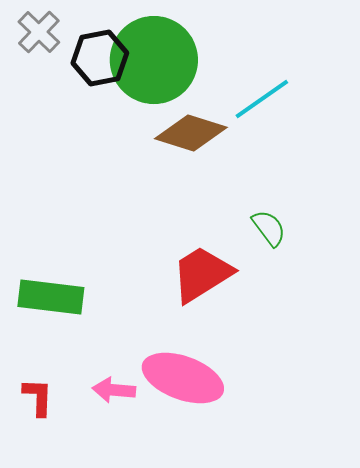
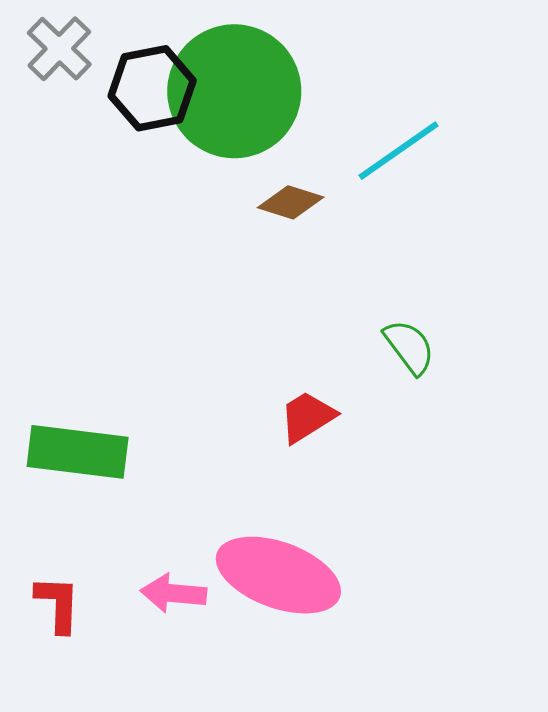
brown diamond: (191, 133) -> (291, 202), size x0.6
red trapezoid: (202, 274) -> (307, 417), size x0.6

